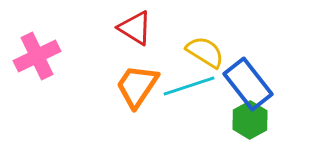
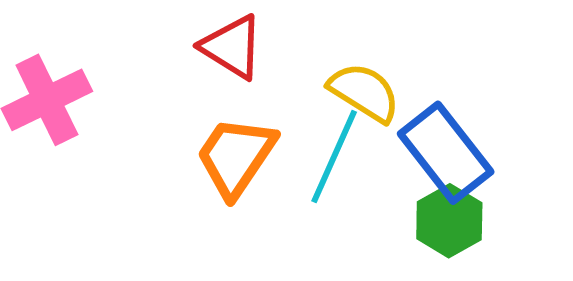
cyan line: (189, 86) -> (334, 157), turned -48

